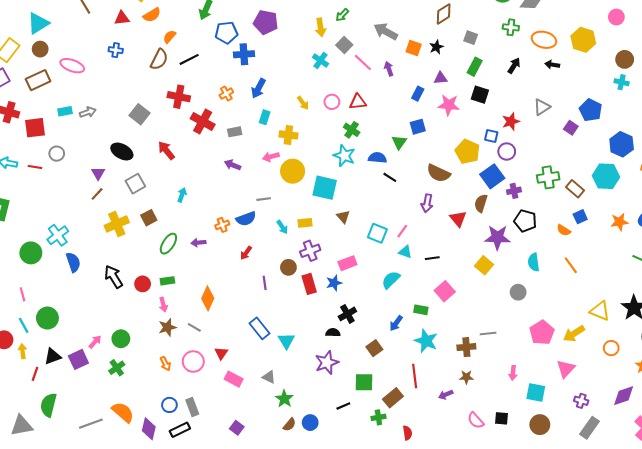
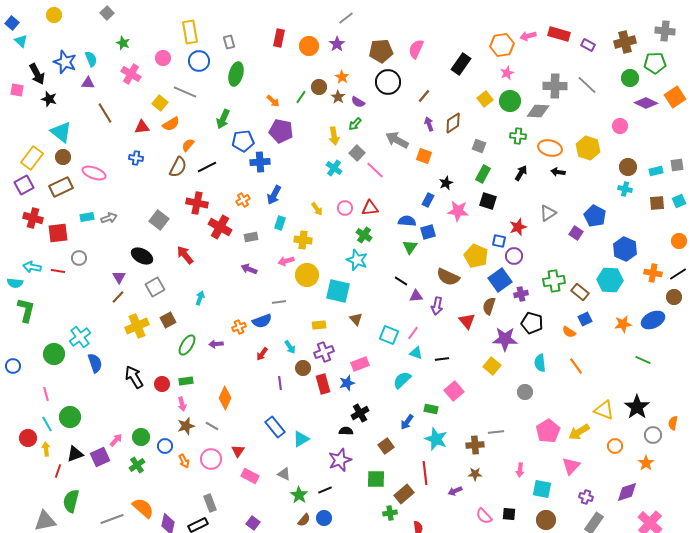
cyan triangle: (38, 23) -> (61, 132), turned -50
black star: (436, 47) -> (446, 183), moved
purple arrow: (389, 69) -> (429, 124), moved
purple triangle: (441, 78) -> (416, 296), moved
blue semicircle: (377, 158) -> (407, 221), moved
cyan arrow: (282, 227) -> (290, 347), moved
cyan triangle: (286, 341) -> (301, 439), turned 30
blue circle: (169, 405) -> (165, 446), moved
black line: (343, 406) -> (325, 490), moved

